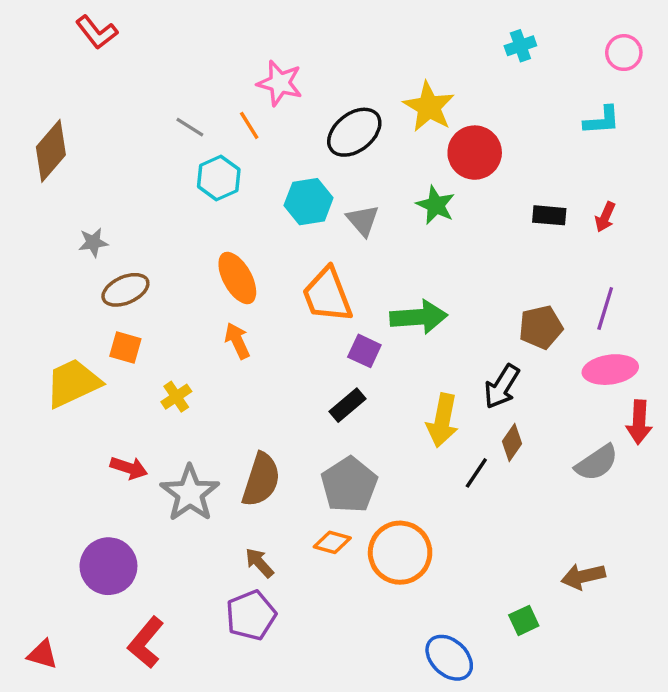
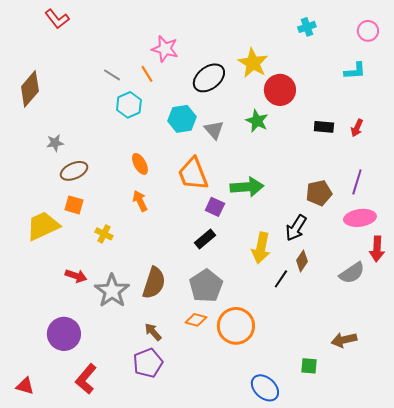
orange ellipse: (237, 278) -> (140, 164), size x0.7
yellow cross: (176, 397) -> (104, 234), turned -30
green square: (524, 620) -> (309, 366), turned 30

